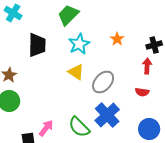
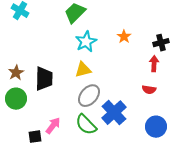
black trapezoid: (37, 45) -> (44, 79), moved
yellow triangle: (76, 72) -> (83, 70), turned -48
gray ellipse: (103, 82) -> (89, 96), moved

